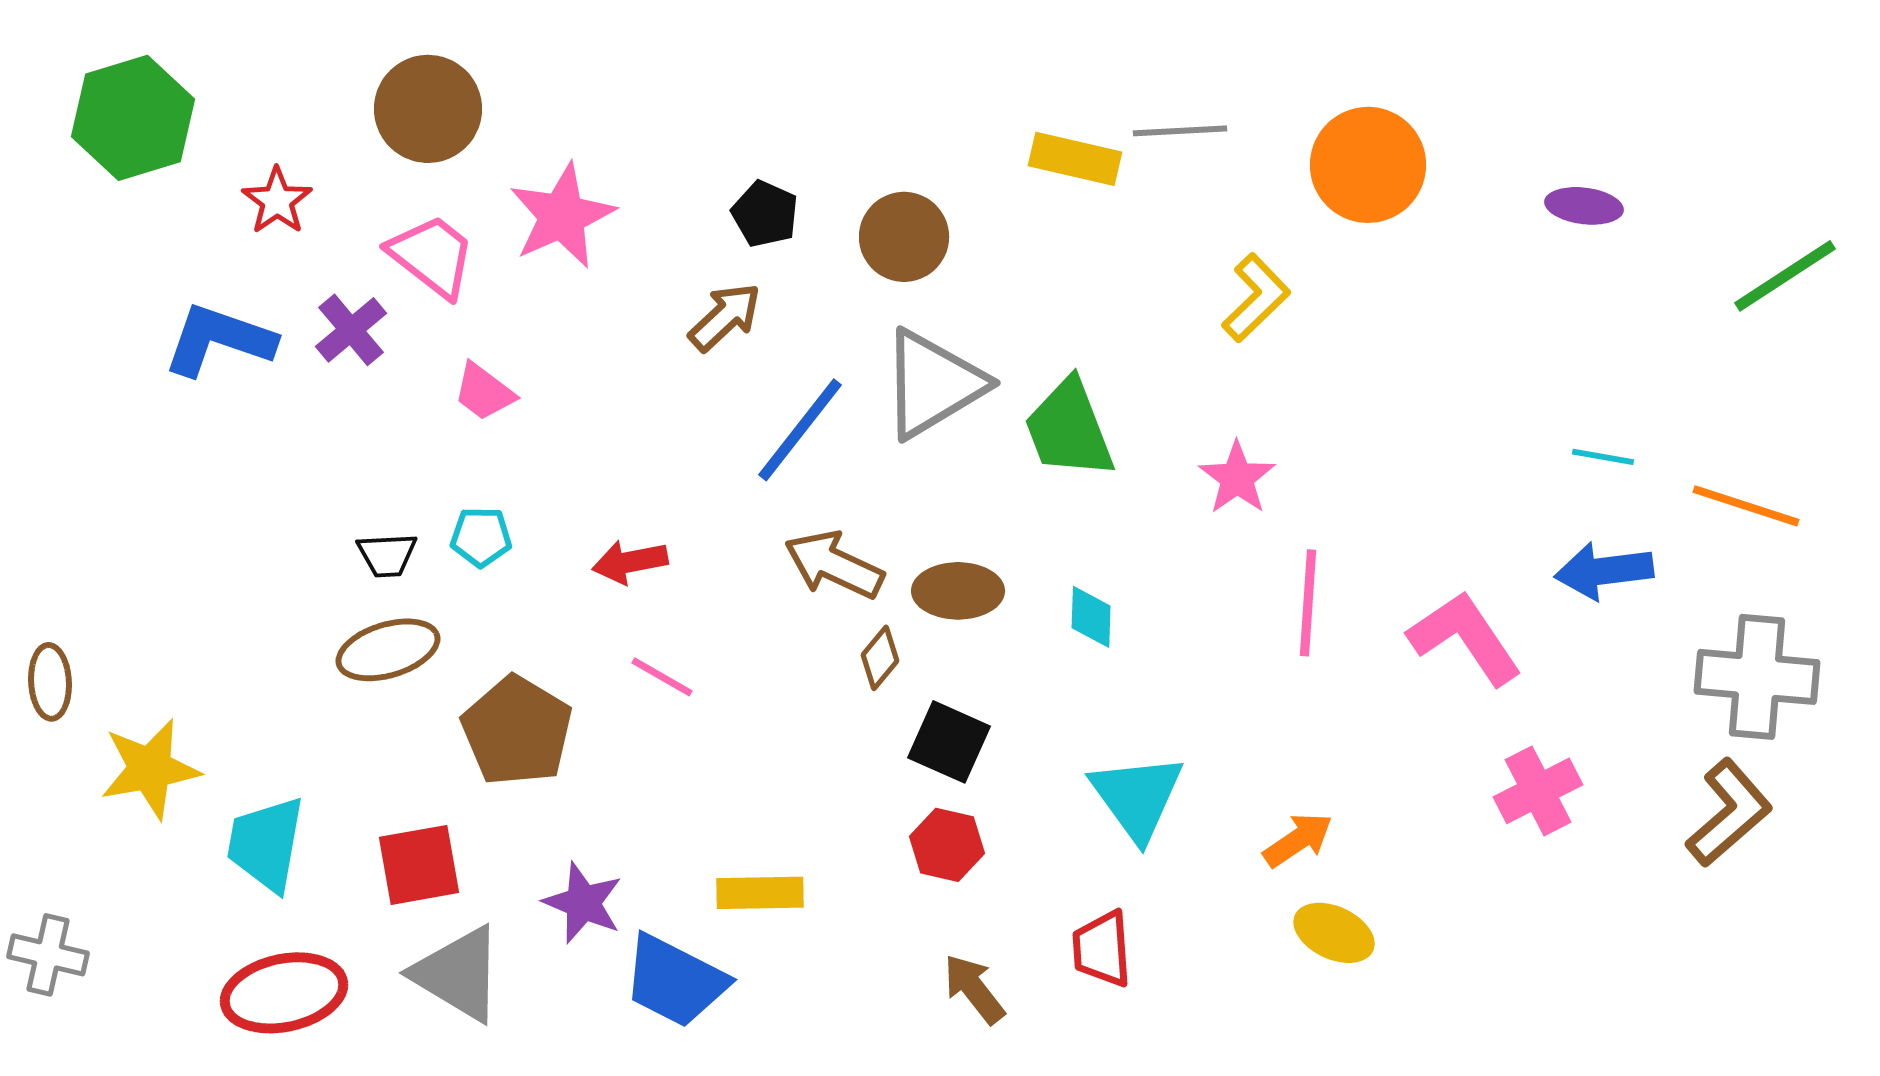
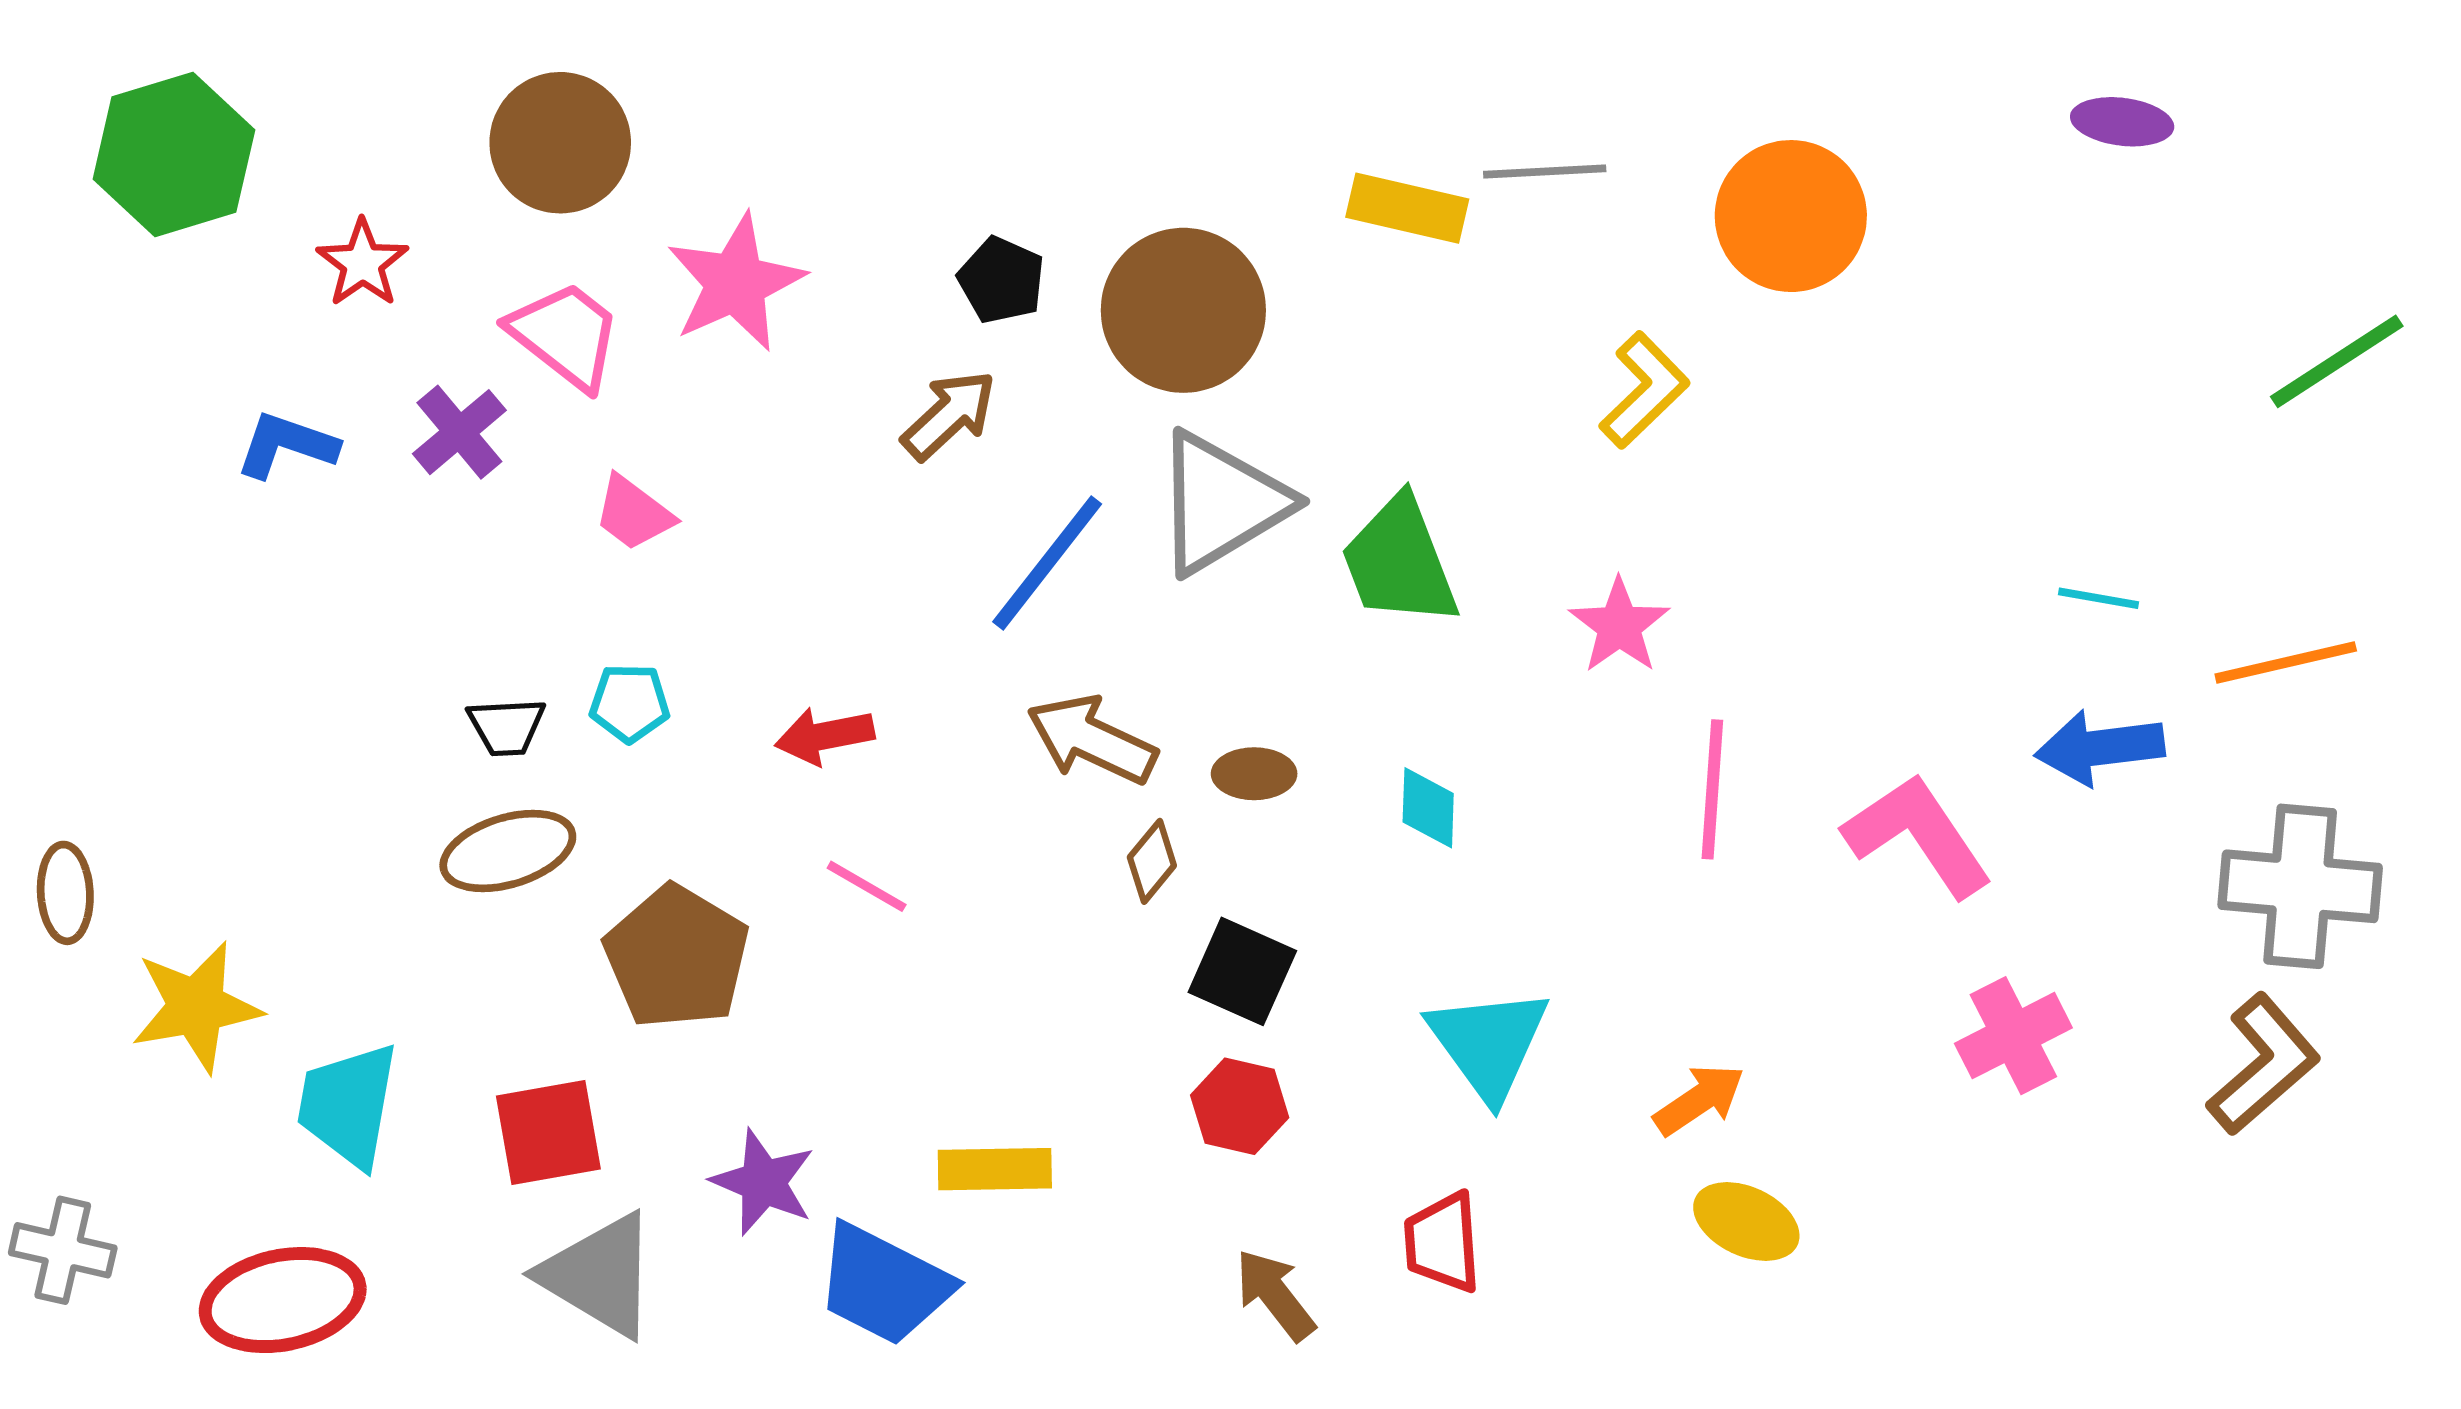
purple ellipse: (1584, 206) -> (2122, 122), moved
brown circle: (904, 237) -> (1183, 310), size x1.4
blue L-shape: (219, 340) -> (287, 445), size x0.7
orange line: (1746, 506) -> (2286, 662), turned -31
brown ellipse: (958, 591) -> (1254, 774), size x0.7
red ellipse: (284, 993) -> (283, 1300), moved

